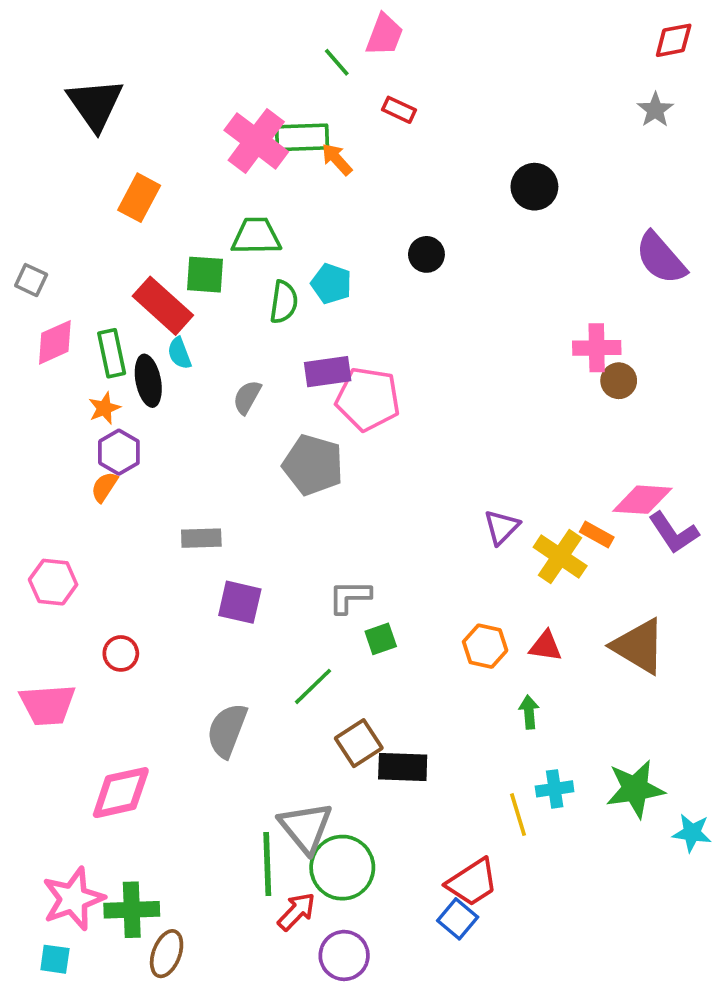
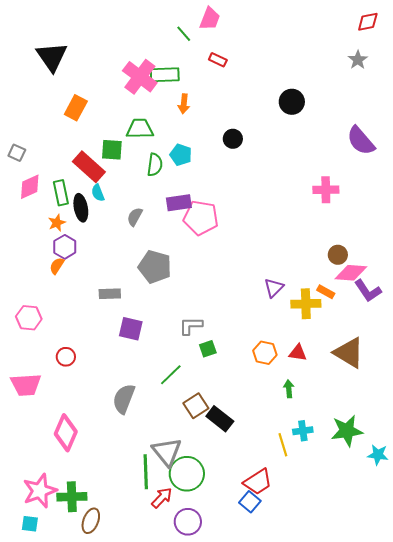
orange arrow: (337, 159) -> (184, 104), moved, turned -132
brown circle: (619, 381) -> (338, 255), moved
gray pentagon: (313, 465) -> (155, 267), moved
yellow cross: (560, 556) -> (306, 304), turned -36
black rectangle: (403, 767) -> (220, 419), turned 36
pink diamond: (121, 793) -> (66, 433), turned -54

